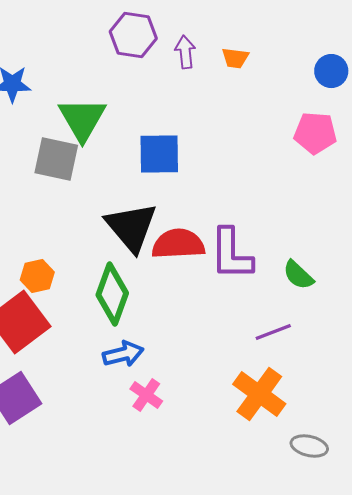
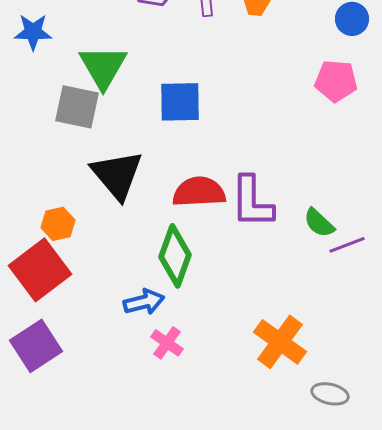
black triangle: (131, 227) -> (117, 175), moved
green diamond: (112, 294) -> (175, 256), moved
purple line: (273, 332) -> (347, 245), moved

